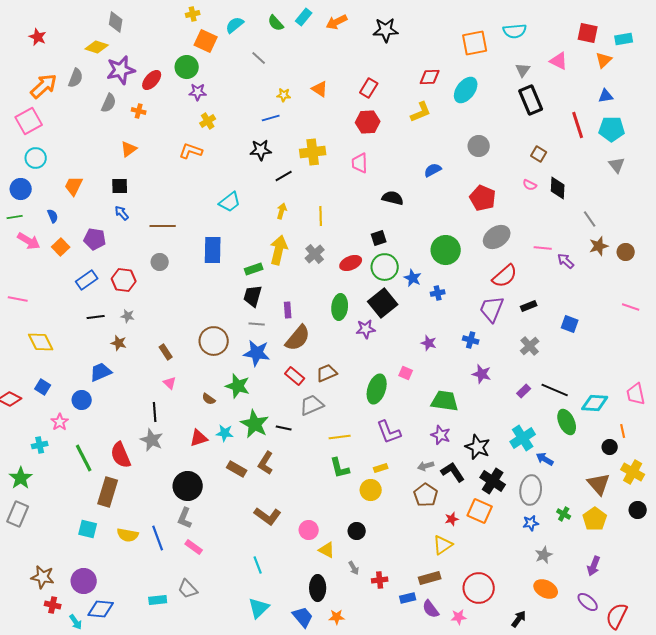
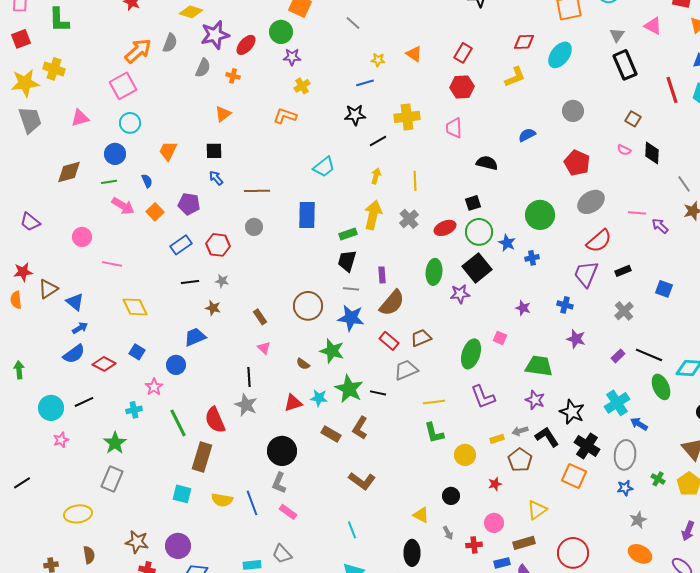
yellow rectangle: (381, 468) -> (497, 439), moved
red star: (452, 519) -> (495, 484), moved
pink circle: (309, 530) -> (494, 523), moved

